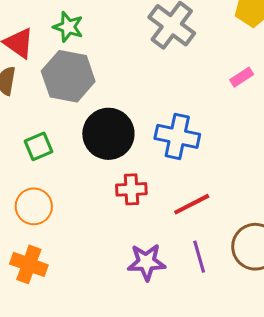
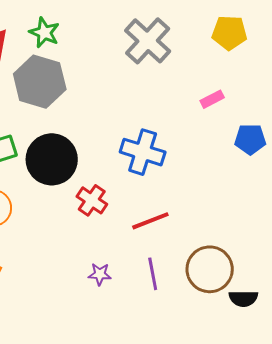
black circle: (108, 134) -> (52, 159), moved
red cross: (131, 189) -> (92, 200), turned 32
purple star: (146, 262) -> (100, 274), size x0.6

